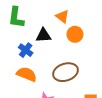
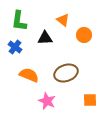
orange circle: (75, 34) -> (84, 35), moved
blue cross: (26, 50) -> (15, 47), moved

